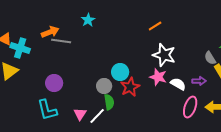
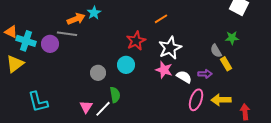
orange arrow: (50, 32) -> (76, 19), moved
white star: (164, 55) -> (170, 48), turned 30
purple circle: (54, 83) -> (50, 44), moved
gray circle: (104, 86) -> (98, 73), moved
red star: (130, 87) -> (136, 41), moved
cyan L-shape: (47, 110) -> (38, 102), moved

